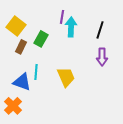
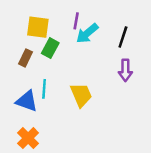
yellow square: (16, 26) -> (38, 27), moved, turned -30
cyan arrow: (71, 27) -> (87, 33), turned -132
orange cross: (13, 106) -> (28, 138), moved

